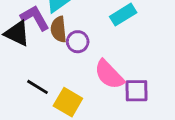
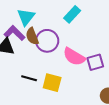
purple circle: (78, 42) -> (47, 41), size x1.5

